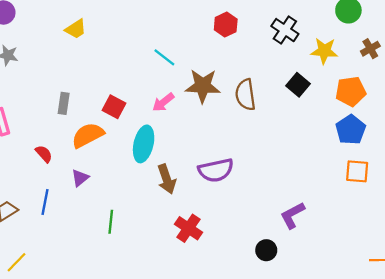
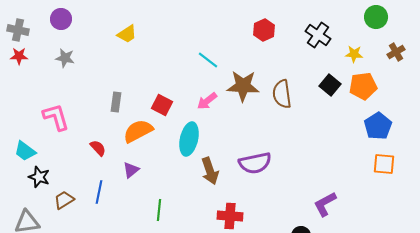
yellow star: (324, 51) -> (354, 54), size x0.7
orange pentagon: (351, 91) -> (363, 86), moved
red cross: (188, 228) -> (230, 216), turned -30

